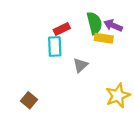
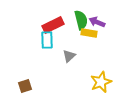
red rectangle: (62, 29) -> (53, 25), size x1.5
brown square: (29, 100) -> (25, 86), turned 32

